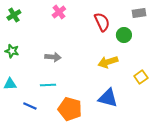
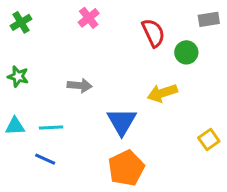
yellow square: (141, 77) -> (209, 140), moved
cyan line: (48, 85) -> (51, 128), moved
blue triangle: (108, 98) -> (122, 122), moved, turned 45
orange pentagon: (70, 109) -> (126, 168), moved, turned 30

